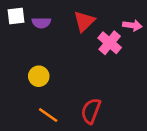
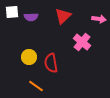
pink cross: (110, 43) -> (82, 42), moved
red semicircle: (91, 111) -> (51, 63), moved, turned -30

